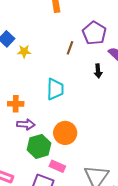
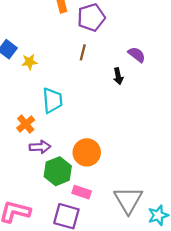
purple pentagon: (94, 33) -> (91, 17), moved, turned 30
cyan trapezoid: (55, 89) -> (52, 100), moved
orange cross: (16, 104) -> (26, 124), turned -35

